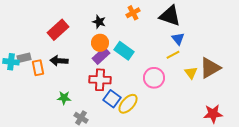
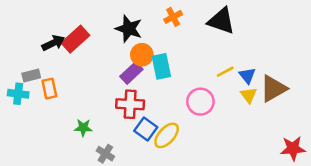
black star: (99, 22) -> (129, 29), size x1.5
blue triangle: (178, 39) -> (247, 76), moved
orange circle: (100, 43) -> (142, 55), moved
cyan rectangle: (124, 51) -> (161, 66), turned 42
black arrow: (59, 61) -> (53, 43), moved, turned 150
cyan cross: (11, 62) -> (18, 94), moved
red star: (213, 114) -> (293, 148), moved

